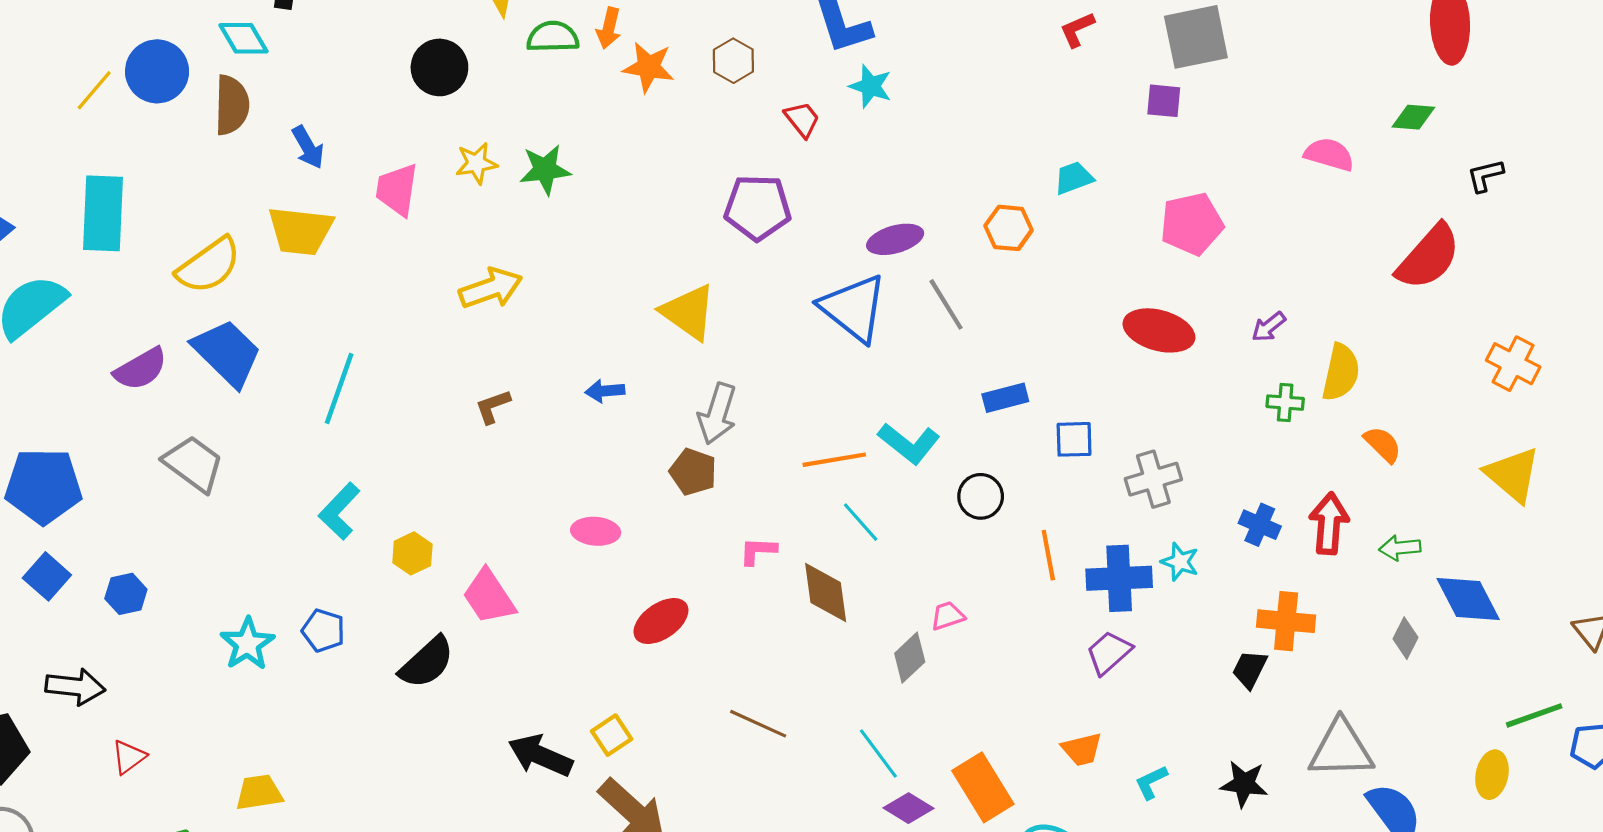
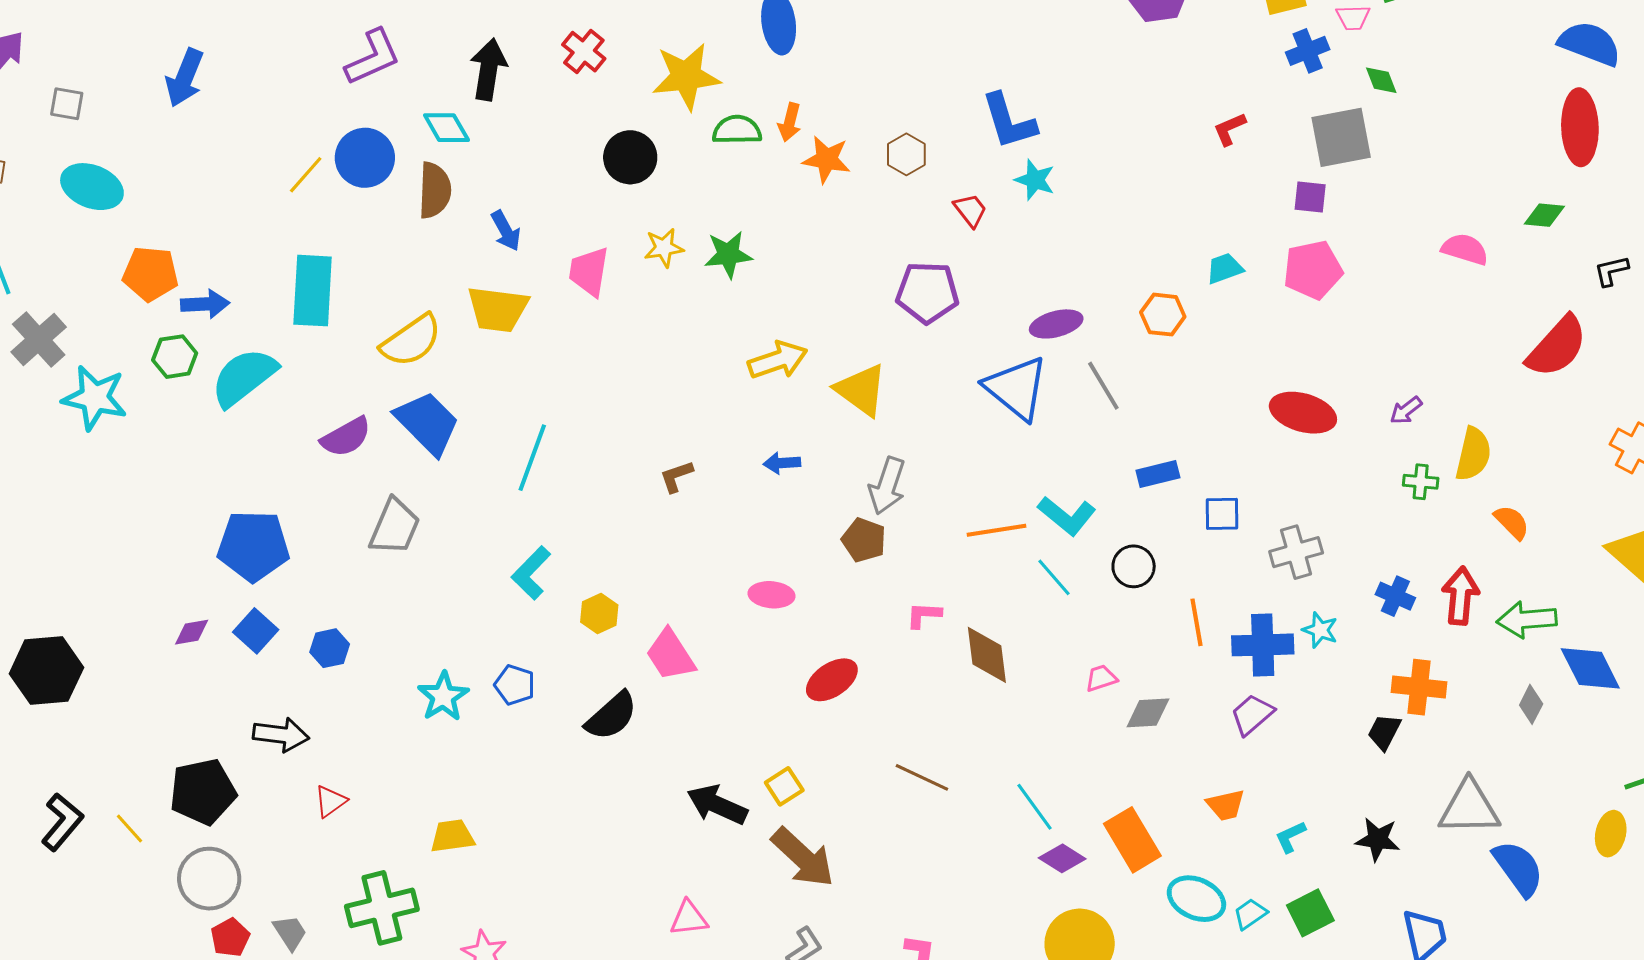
pink pentagon: (1192, 224) -> (1313, 270), moved
yellow arrow: (491, 288) -> (778, 360), moved
gray trapezoid: (193, 464) -> (395, 527), turned 76
cyan line: (861, 522) -> (1054, 577), moved
green arrow: (1400, 548) -> (1527, 620), size x1.5
gray diamond: (910, 658) -> (1148, 713), moved, turned 39

